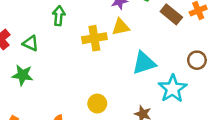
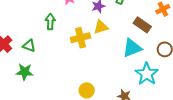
brown rectangle: (171, 14) -> (142, 25), moved
cyan triangle: (144, 63) -> (132, 48), moved

